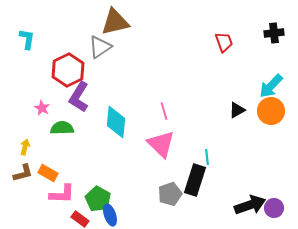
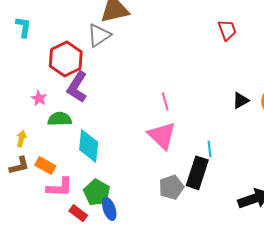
cyan diamond: (116, 122) -> (89, 146), moved

